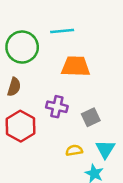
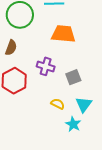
yellow semicircle: (74, 150) -> (58, 104), turned 32

